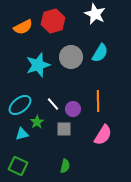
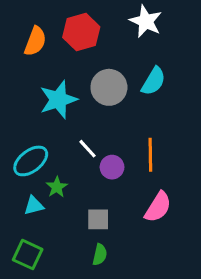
orange semicircle: (23, 27) -> (35, 41), turned -42
white line: (53, 104) -> (87, 149), moved
gray square: (64, 129) -> (98, 219), moved

